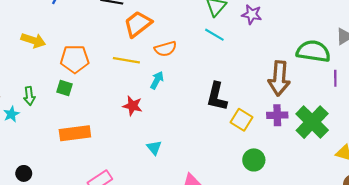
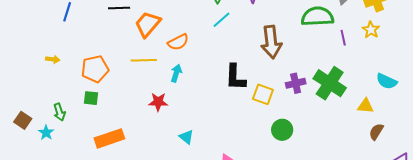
cyan line: (214, 35) -> (221, 20), turned -60
yellow arrow: (33, 40) -> (53, 59), size x0.6
brown arrow: (279, 78) -> (271, 42), moved

